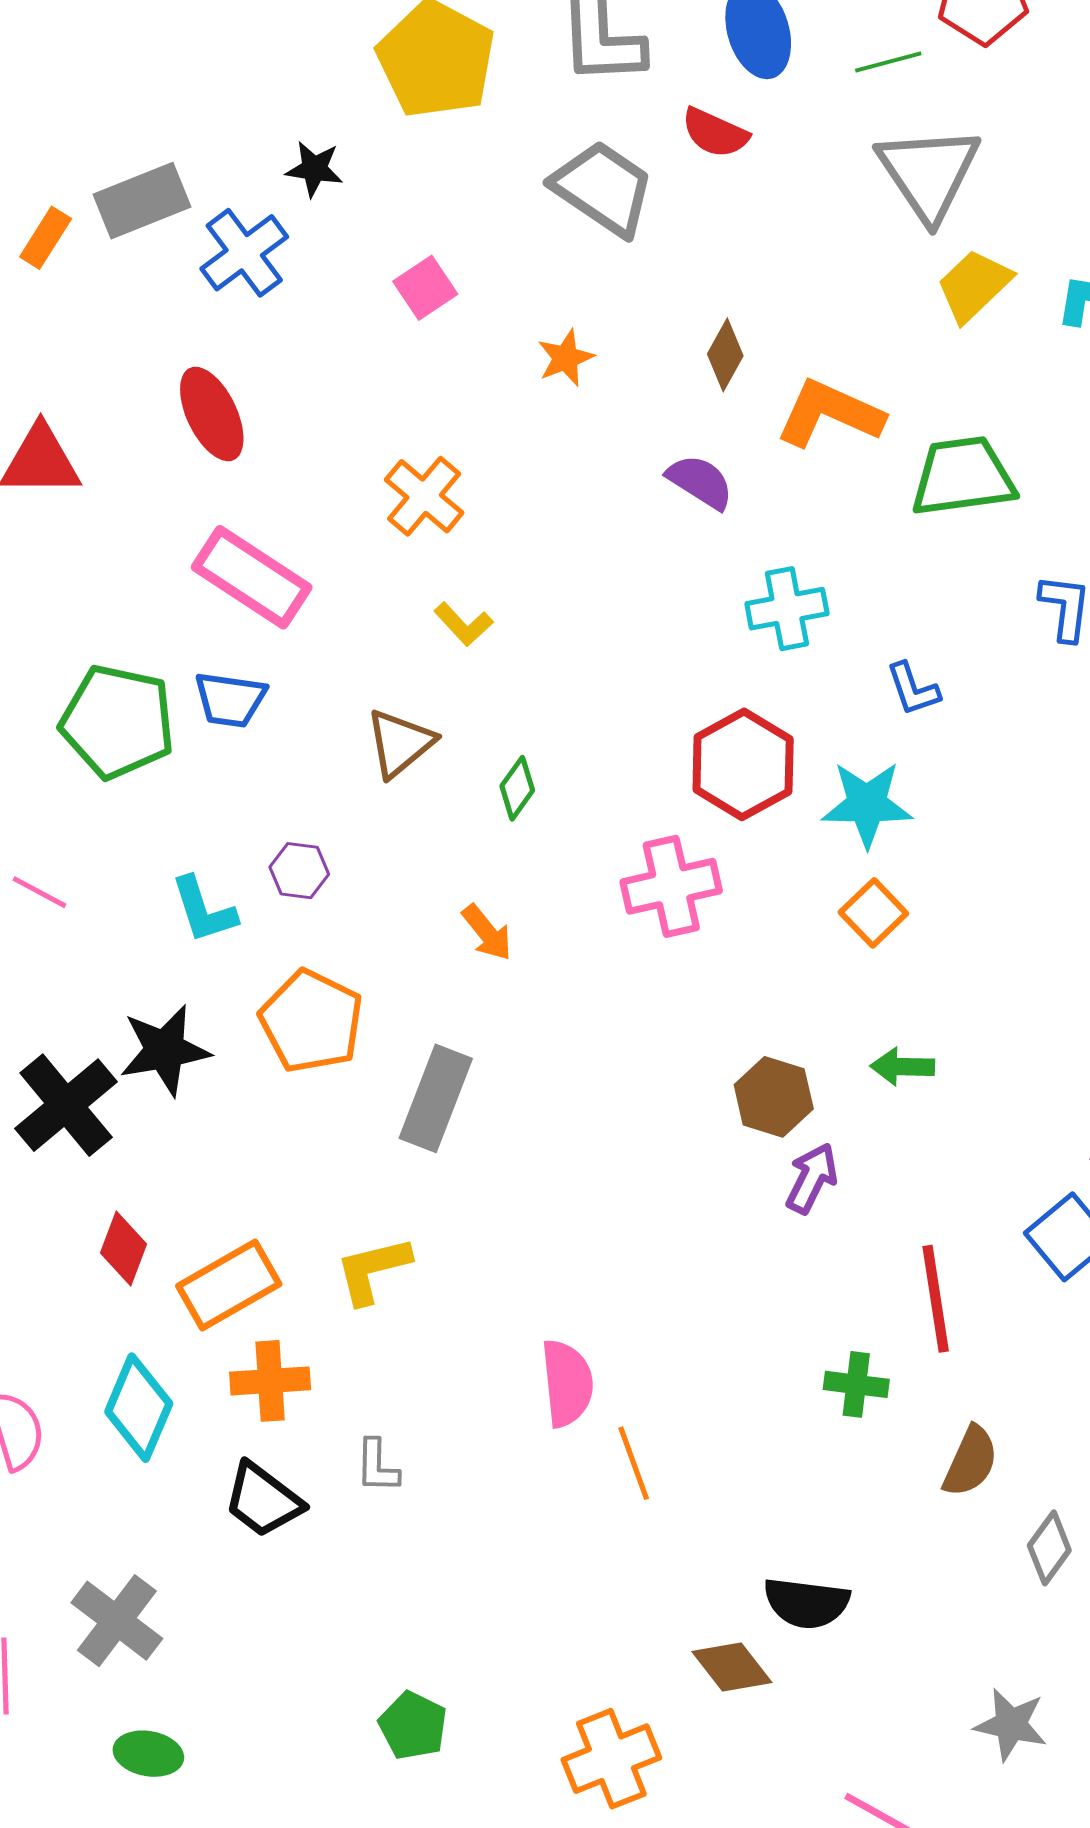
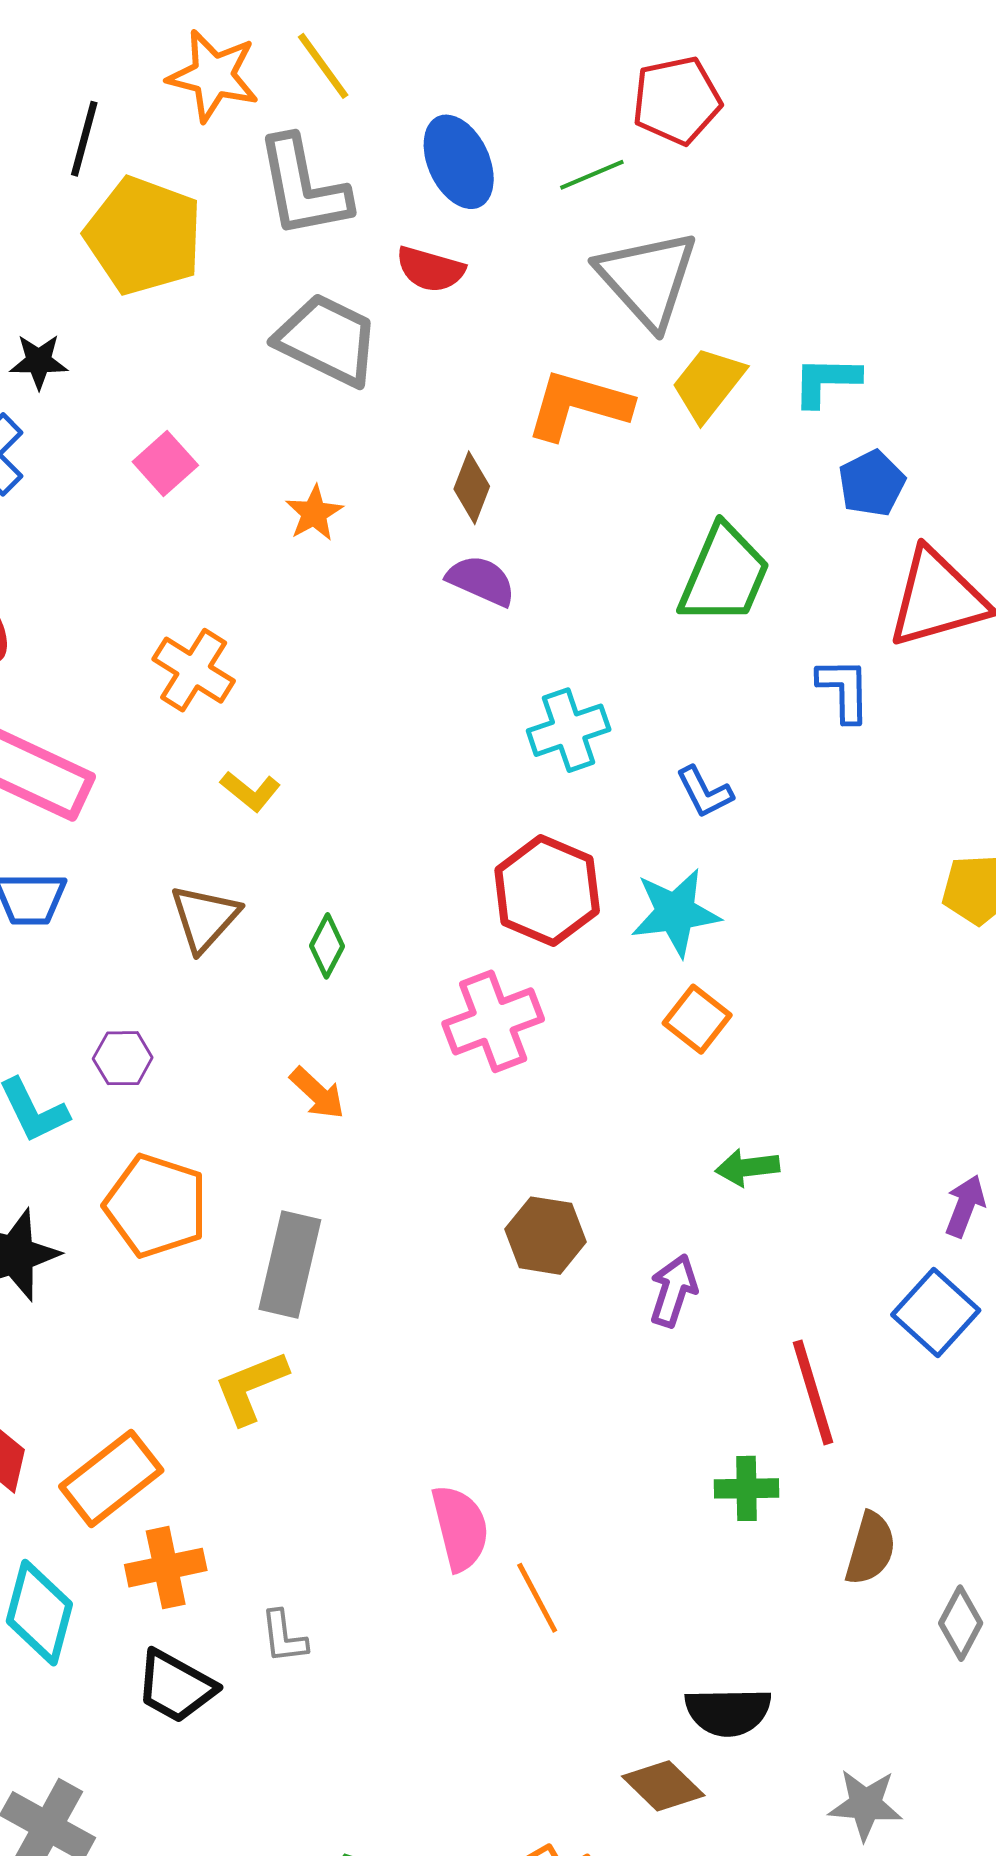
orange L-shape: (830, 413) -> (578, 405), moved
green trapezoid: (963, 477) -> (724, 575), turned 129
purple semicircle: (700, 482) -> (481, 581), moved
brown hexagon: (774, 1097) -> (546, 1236), moved
yellow L-shape: (373, 1270) -> (251, 1387), moved
gray star: (1011, 1724) -> (865, 1805), moved

